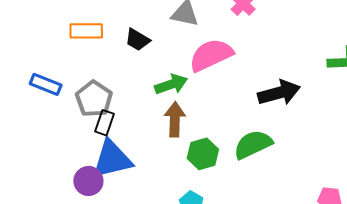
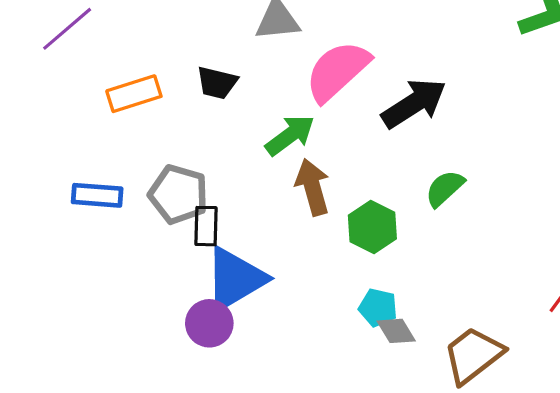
black arrow: (279, 93) -> (414, 103), moved
green semicircle: (253, 144) -> (445, 188), size x0.7

